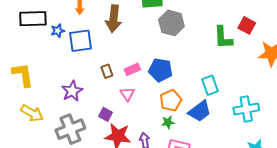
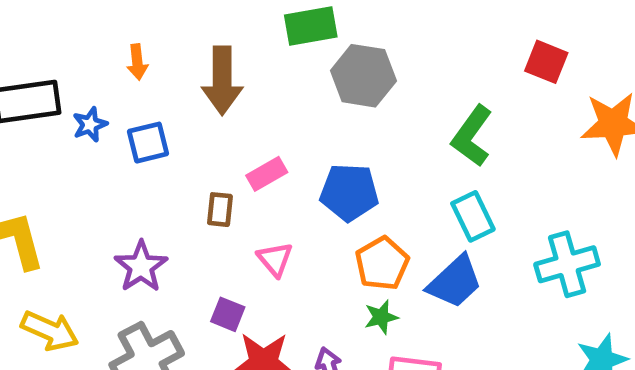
green L-shape: (223, 38) -> (472, 136), moved, turned 45
blue square: (81, 41) -> (148, 143), size x0.7
pink rectangle: (132, 69) -> (267, 174), moved
brown rectangle: (107, 71) -> (220, 210), turned 32

